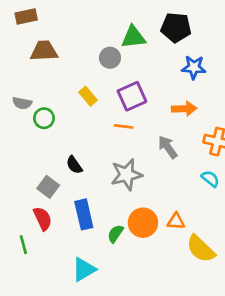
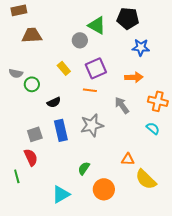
green triangle: (133, 37) -> (97, 25), turned 36
black semicircle: (74, 165) -> (54, 102), moved, turned -80
gray square: (48, 187) -> (35, 134), turned 35
blue rectangle: (84, 214) -> (61, 130), moved
orange circle: (143, 223) -> (104, 189), moved

